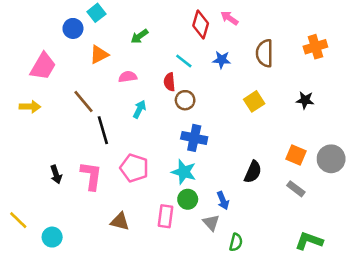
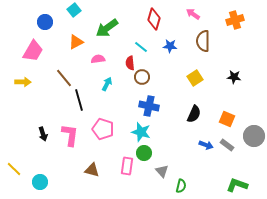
pink arrow: (229, 18) -> (193, 14), moved
blue circle: (73, 28) -> (45, 22), moved
green arrow: (139, 36) -> (107, 28), size x1.6
orange cross: (315, 47) -> (235, 20), moved
gray circle: (331, 159) -> (254, 136), moved
black semicircle: (253, 172) -> (194, 114), moved
blue arrow: (223, 201) -> (206, 145), moved, turned -48

